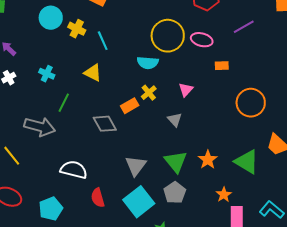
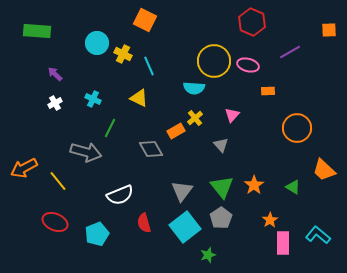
green triangle: (247, 162) -> (293, 187), size x0.6
white semicircle: (74, 170) -> (120, 195), turned 144

